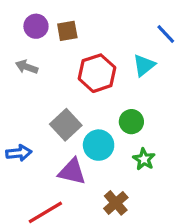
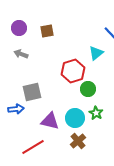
purple circle: (36, 26) -> (19, 28), moved
red hexagon: (97, 73) -> (73, 71), moved
gray square: (66, 125) -> (32, 92), moved, turned 30
cyan circle: (99, 145) -> (75, 118), moved

